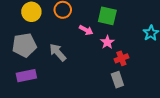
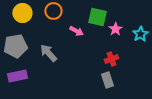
pink star: (107, 42) -> (115, 29), moved

